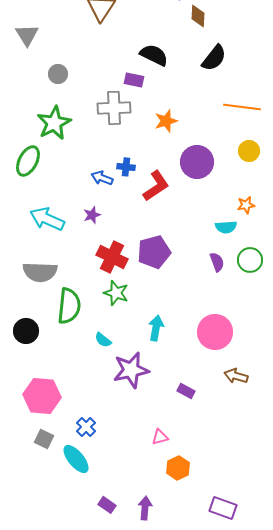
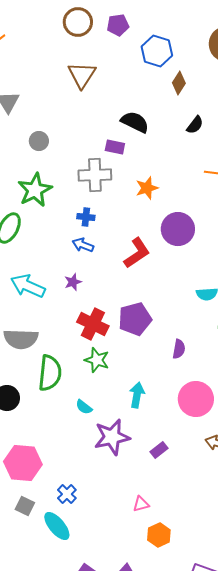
brown diamond: (198, 16) -> (179, 83), turned 30
black semicircle: (214, 58) -> (195, 125), size x0.7
blue cross: (126, 167) -> (86, 217), moved
purple semicircle: (217, 262) -> (179, 349), moved, turned 30
purple rectangle: (186, 391) -> (159, 450), moved, turned -66

